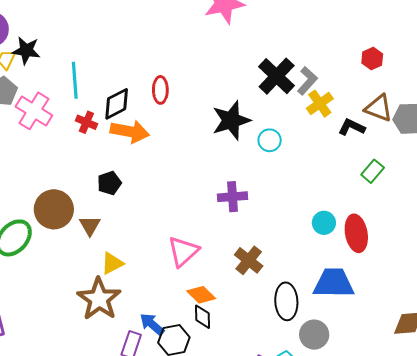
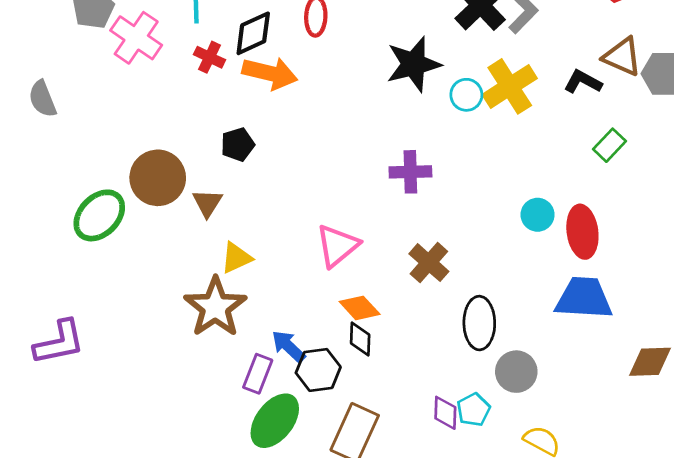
yellow cross: (320, 104) -> (510, 86), moved, size x1.4
blue trapezoid: (334, 283) -> (584, 298), moved

